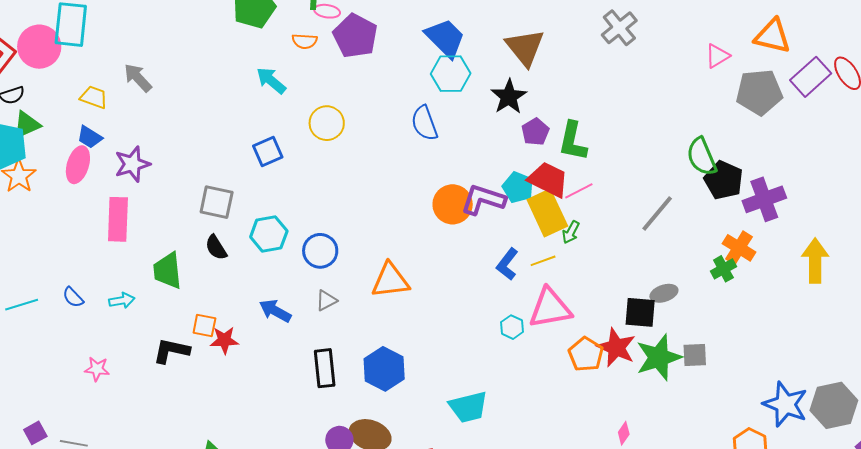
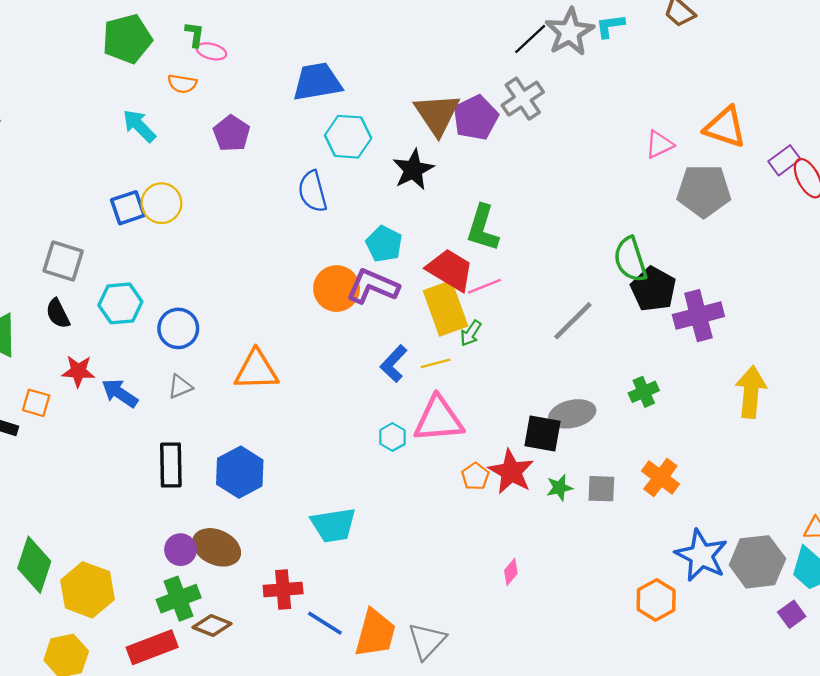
gray cross: (619, 28) -> (523, 99), moved
purple pentagon: (355, 36) -> (232, 133), moved, size x0.7
blue trapezoid: (445, 38) -> (317, 82), moved, turned -60
purple rectangle: (811, 77) -> (784, 160), moved, size x0.7
yellow circle: (327, 123) -> (161, 203), moved
purple pentagon: (535, 132) -> (476, 118), moved, size x1.4
cyan pentagon: (518, 187) -> (384, 244), moved
orange cross: (739, 248) -> (660, 477), moved
gray ellipse: (664, 293) -> (572, 414), size x1.4
red star: (224, 340) -> (78, 371), moved
orange pentagon: (586, 354) -> (475, 476), size x0.7
green star: (659, 357) -> (559, 488), size x0.5

